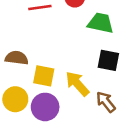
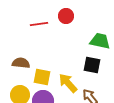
green trapezoid: (101, 23) -> (100, 41), moved

